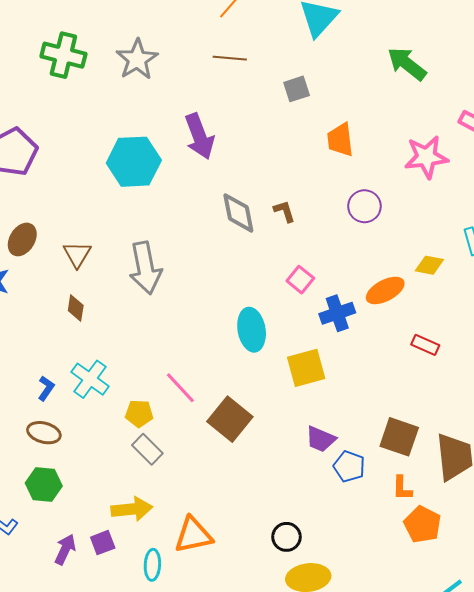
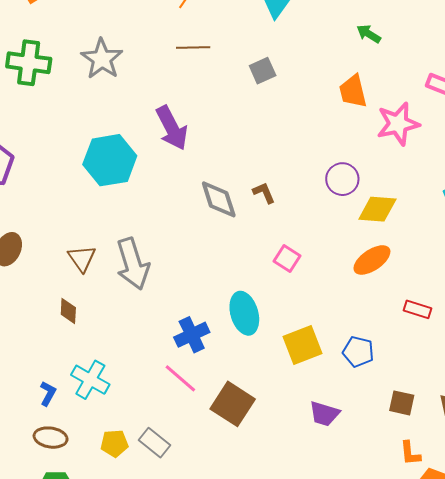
green arrow: (407, 64) -> (369, 34), size x0.6
orange trapezoid: (340, 140) -> (353, 91), moved
brown triangle: (77, 254) -> (82, 258), moved
yellow diamond: (429, 265) -> (377, 209), moved, size x1.4
blue cross: (337, 313) -> (192, 335), moved
yellow pentagon: (139, 413) -> (114, 443), moved
brown square: (399, 437) -> (402, 403), size x0.7
blue pentagon: (349, 466) -> (358, 352), moved

